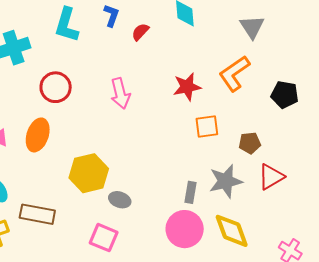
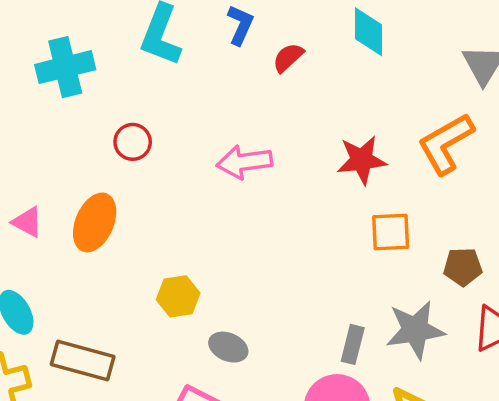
red circle: (56, 87) -> (133, 142), size x0.7
pink arrow: (120, 93) -> (244, 162), turned 92
yellow hexagon: (89, 173) -> (178, 296), size x0.6

